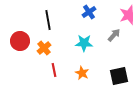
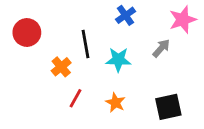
black line: (48, 20) -> (85, 44), moved
red circle: (20, 41) -> (27, 32), moved
red line: (54, 70) -> (75, 98), turned 40

